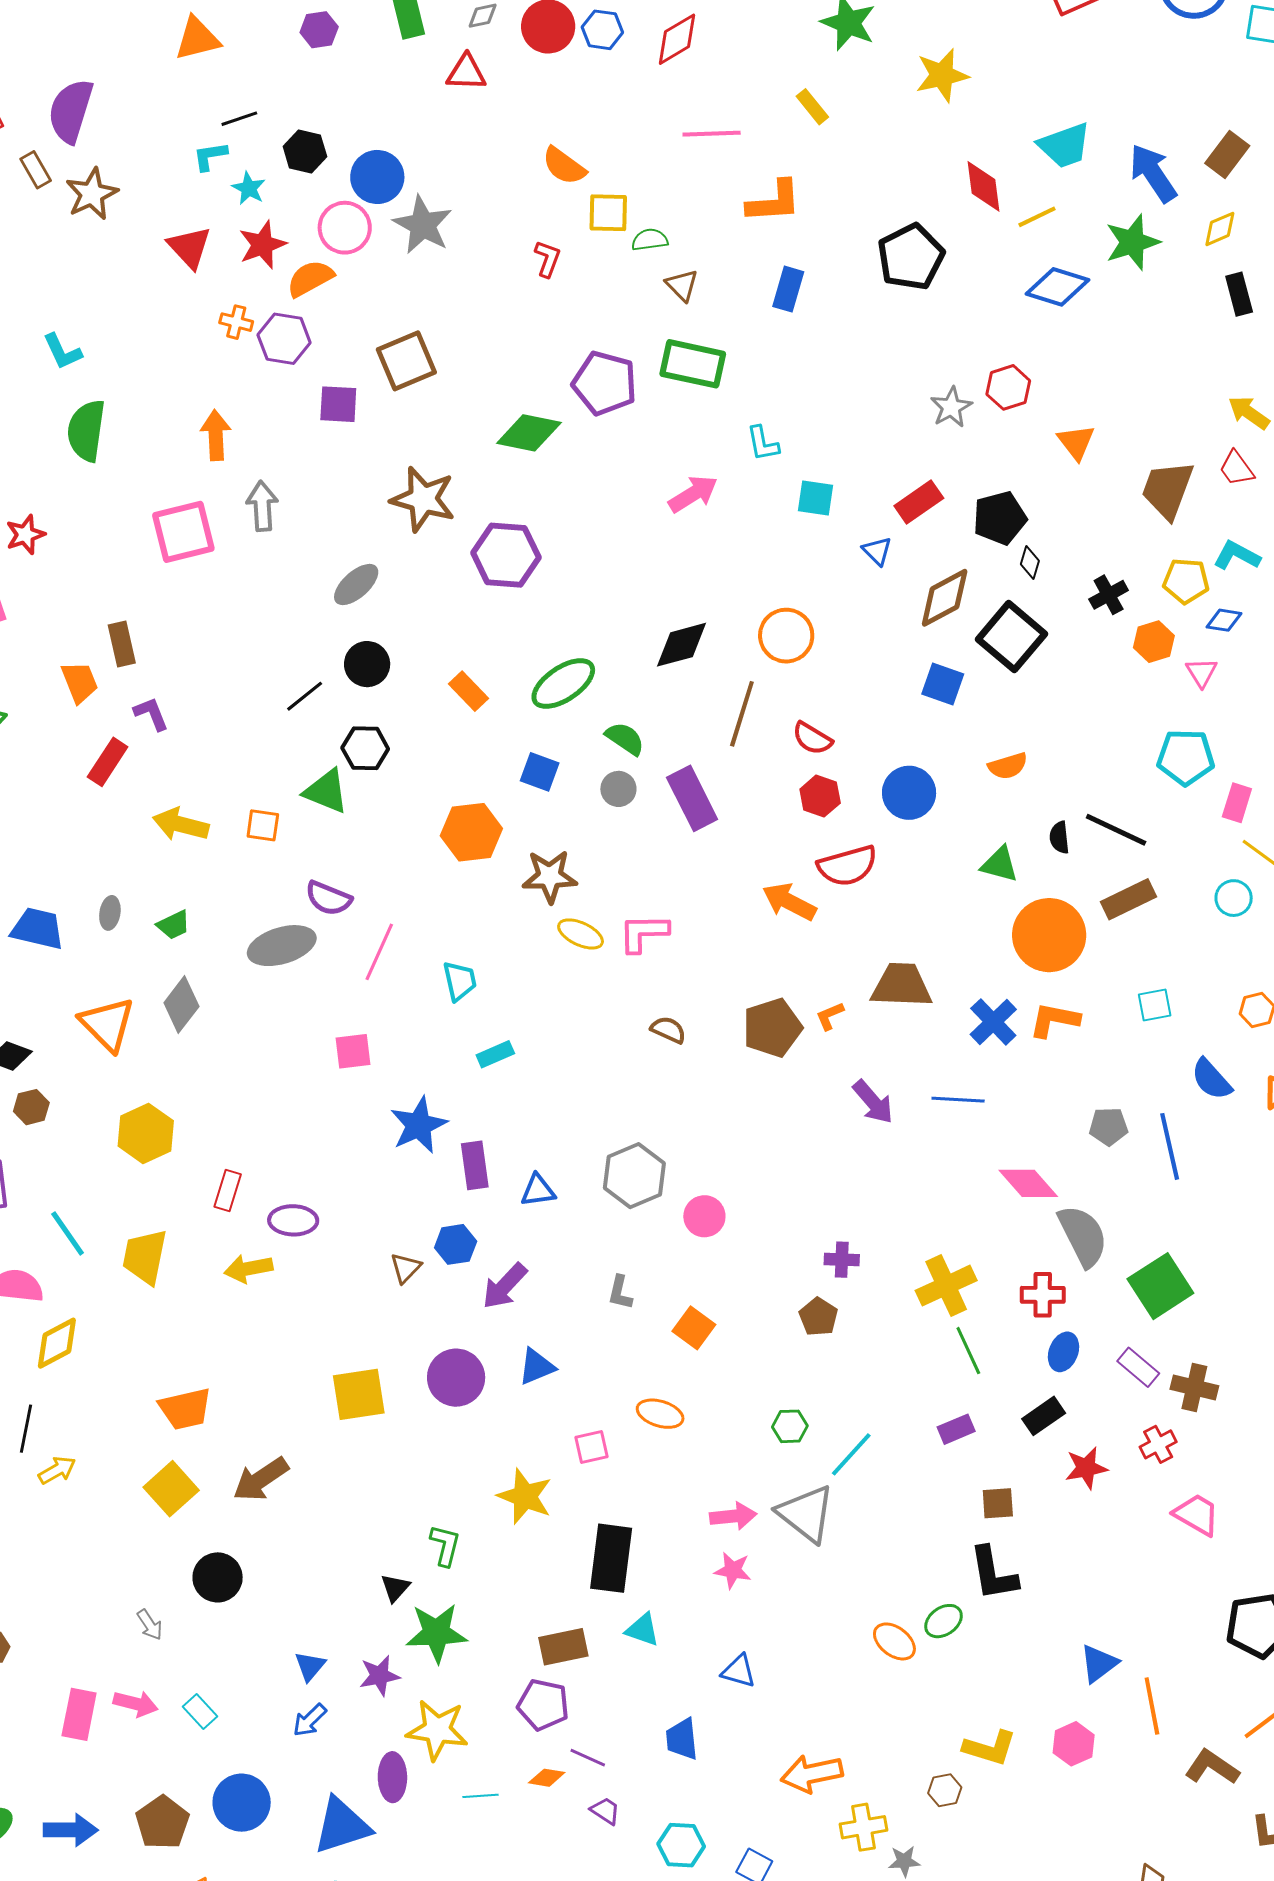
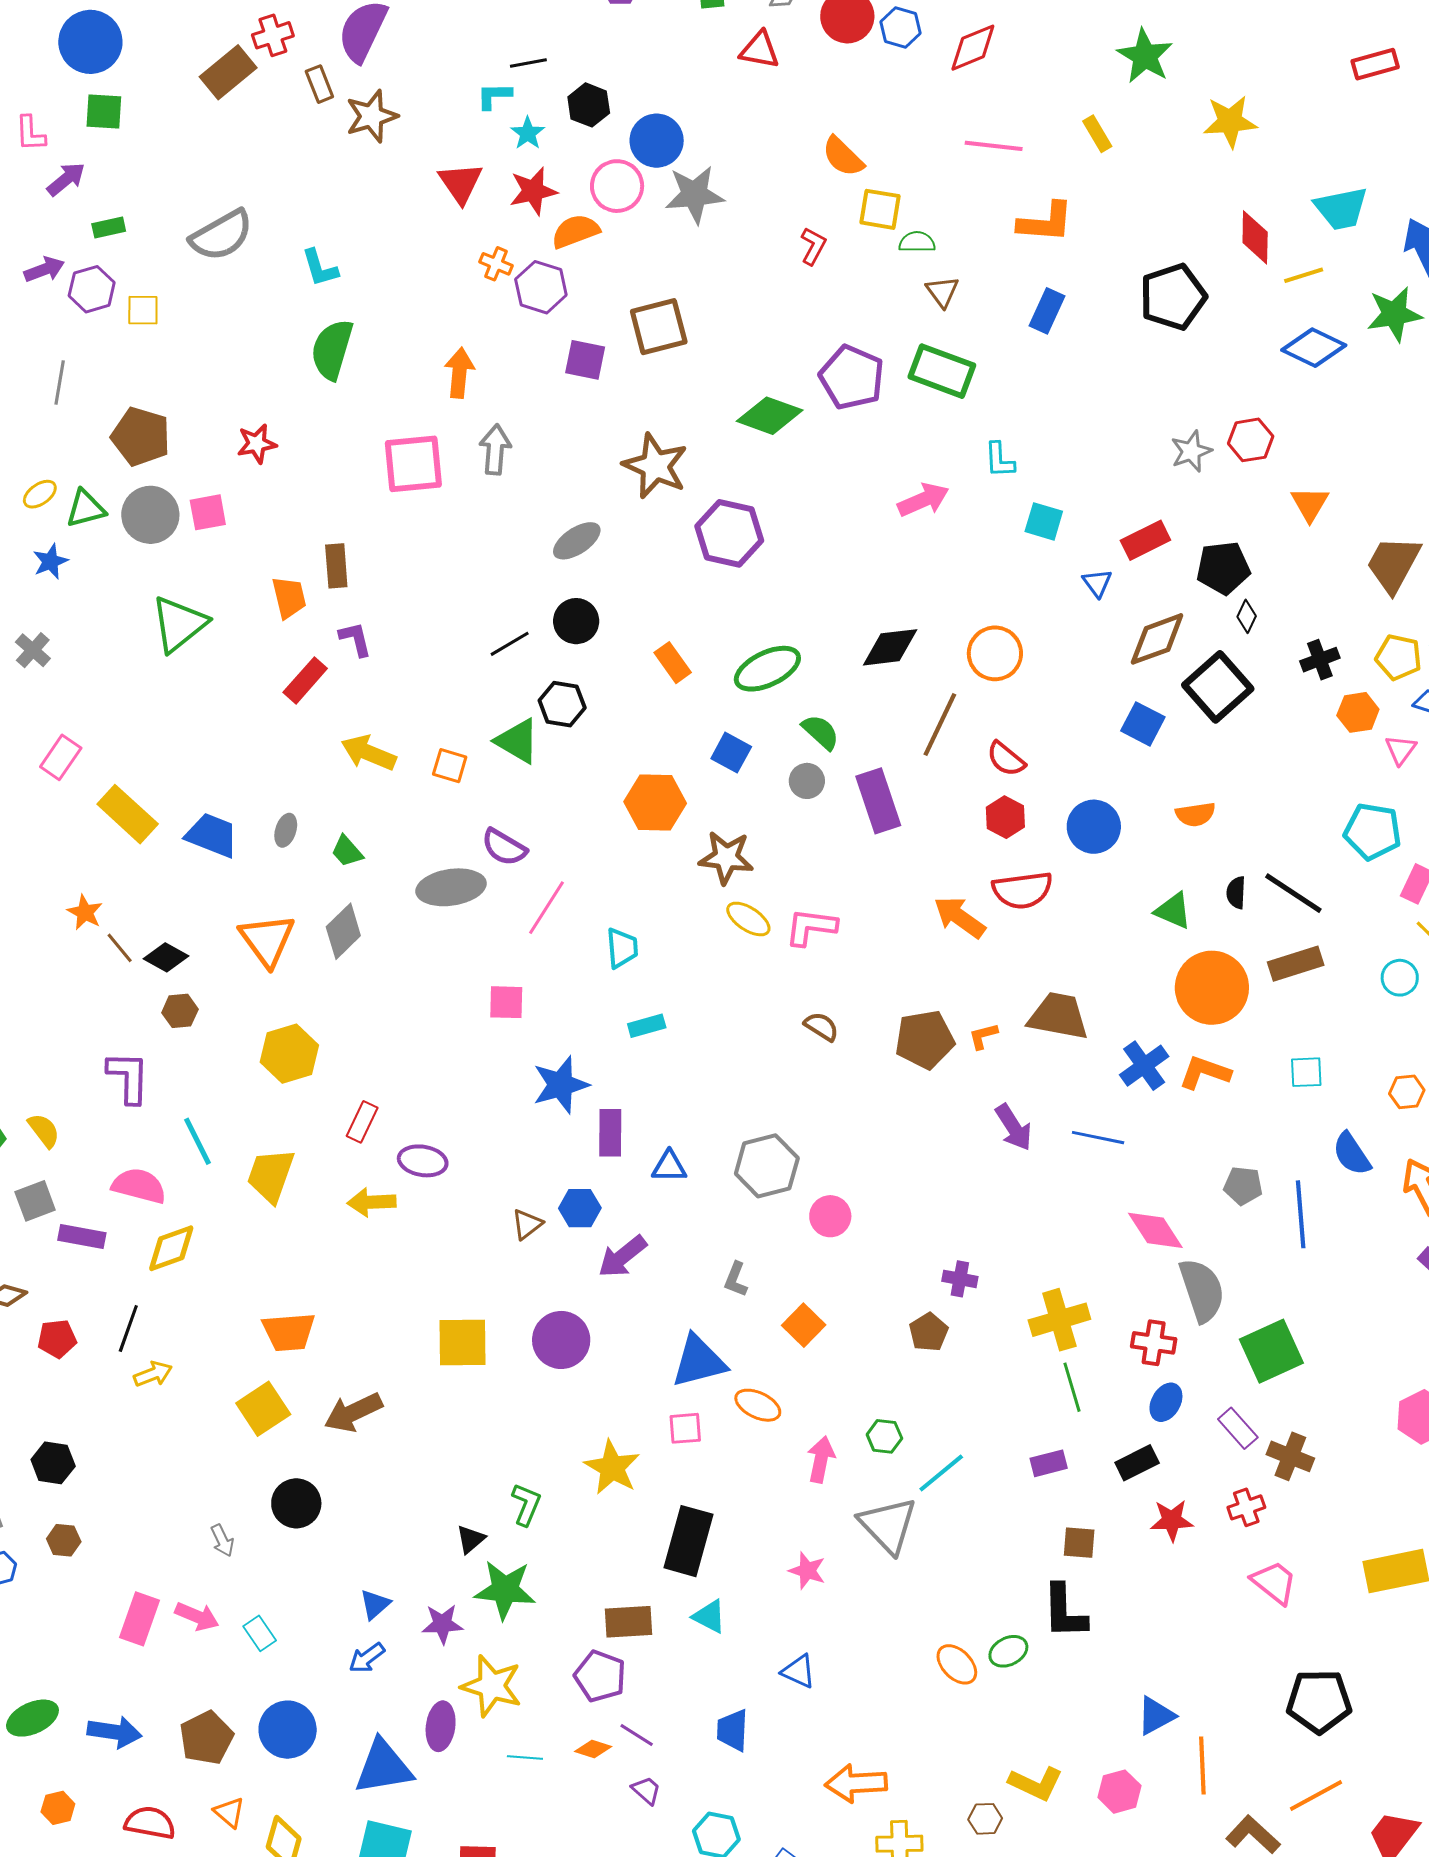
gray star: (423, 225) -> (695, 194), turned 30
green trapezoid: (174, 925) -> (347, 851), turned 66
blue triangle: (537, 1367) -> (699, 1361), moved, size x1.5
pink arrow: (733, 1516) -> (821, 1459), moved, turned -81

